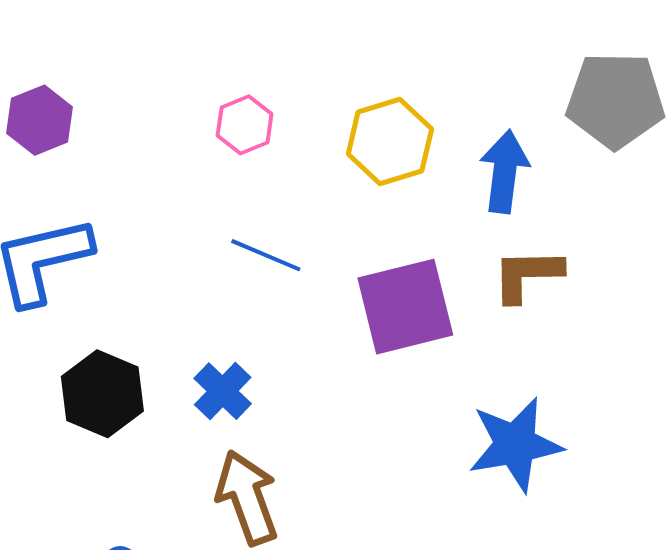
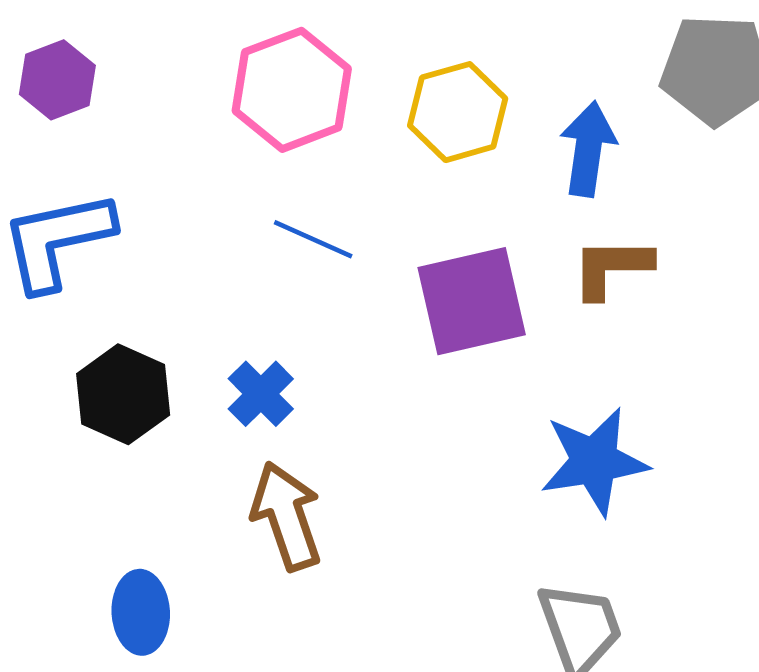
pink hexagon: (245, 125) -> (292, 90), size x1.8

